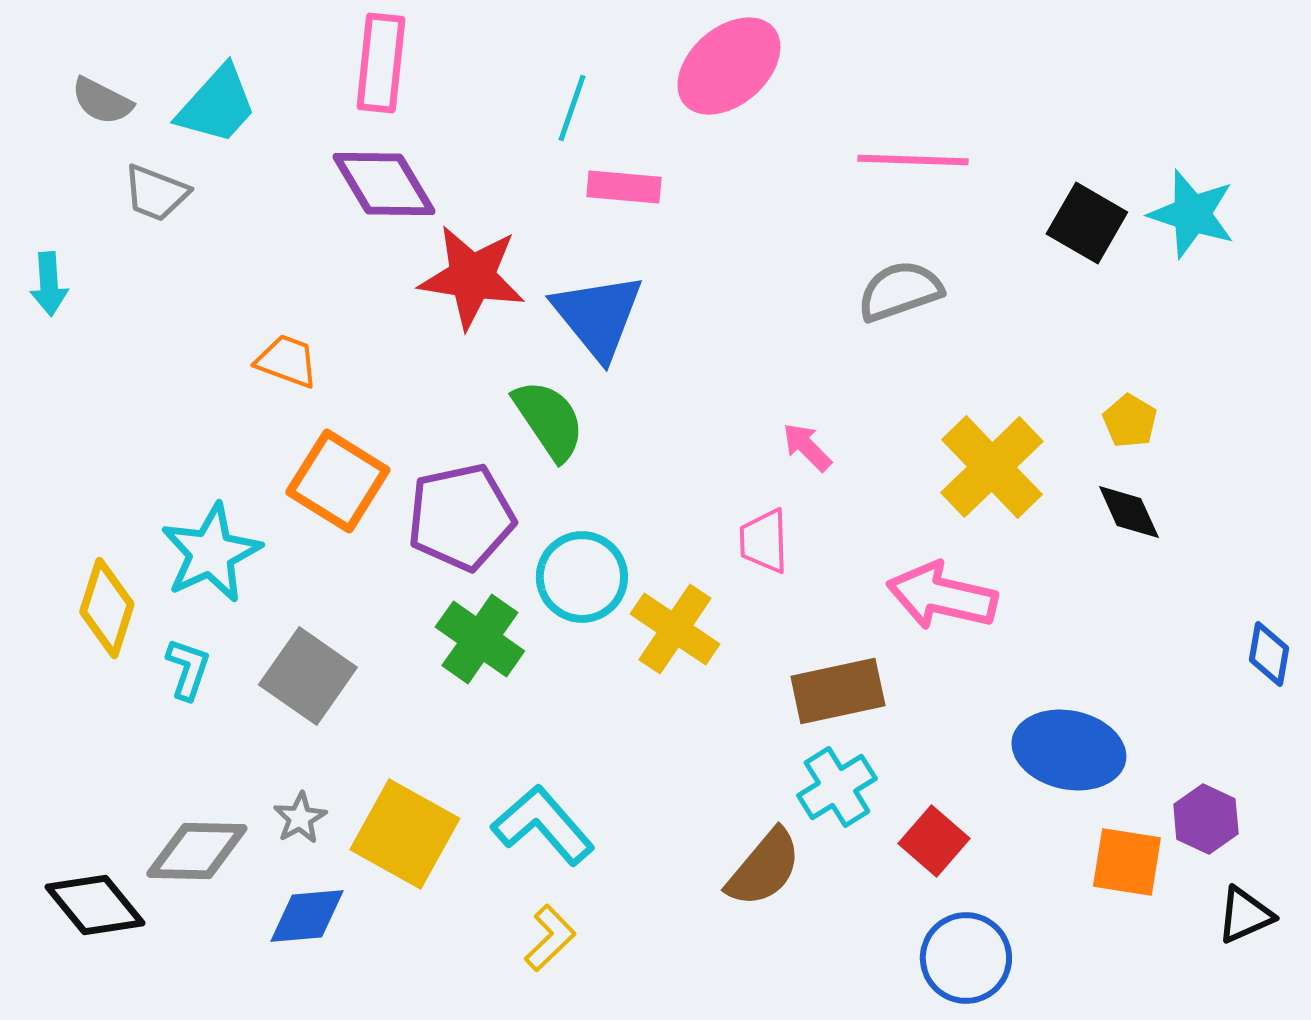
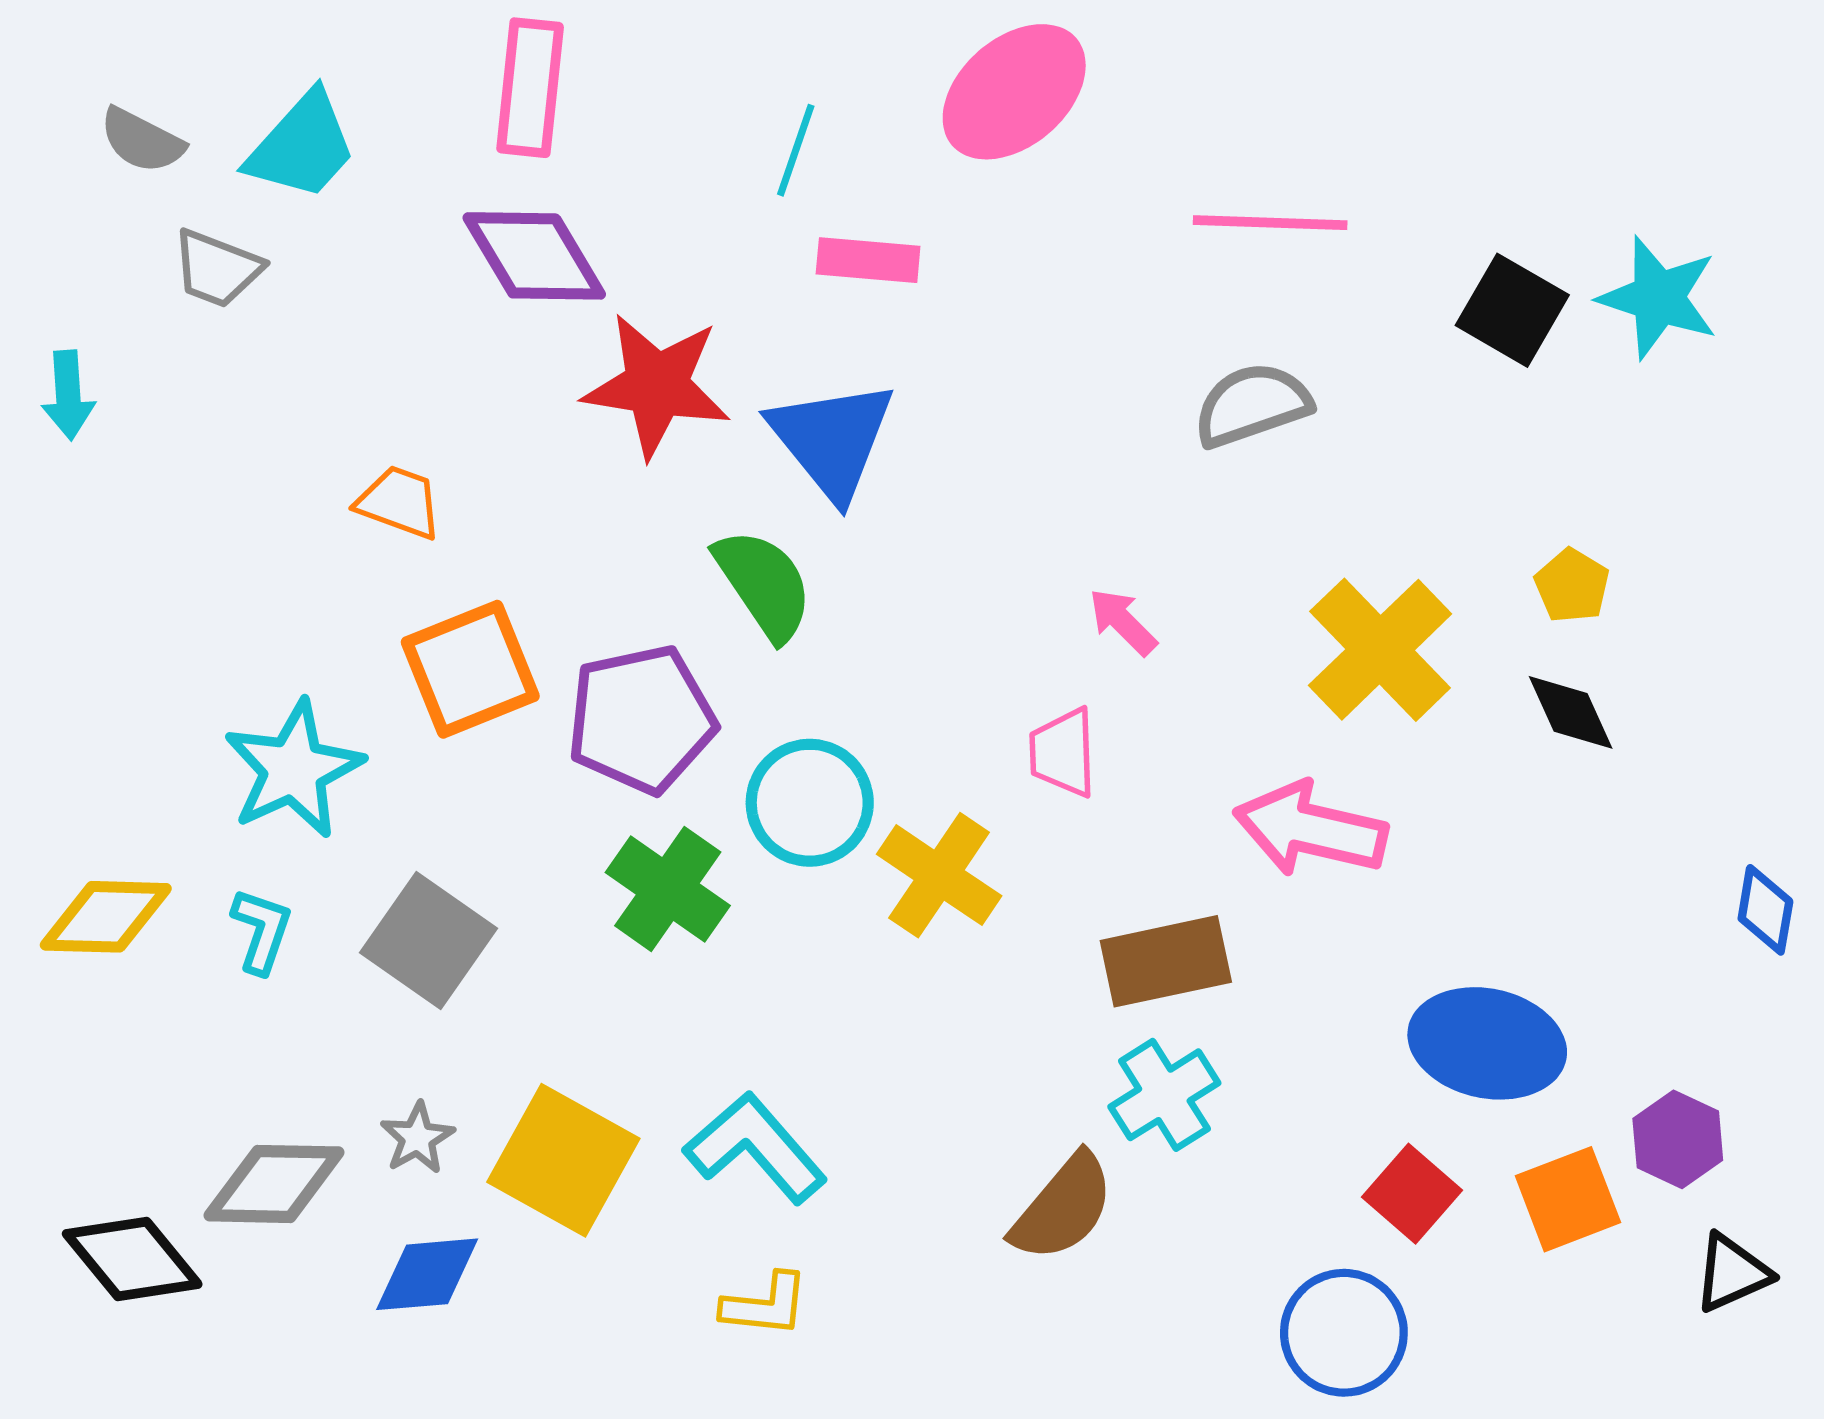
orange square: (338, 481) -> (470, 669), turned 36
yellow diamond: (107, 608) -> (106, 917), moved, turned 74
red square: (934, 841) -> (1412, 1194), moved
orange square: (1127, 862) -> (1568, 1199), turned -30
yellow L-shape: (550, 938) -> (765, 1305), turned 50

